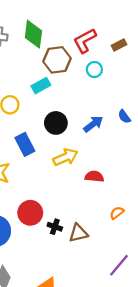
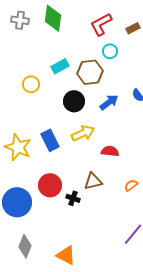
brown hexagon: (57, 60) -> (90, 72), moved
blue rectangle: (25, 144) -> (50, 140), moved
brown triangle: (78, 233) -> (93, 181), moved

